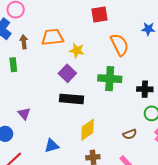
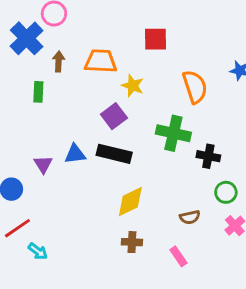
red square: (99, 14) -> (156, 39), moved
black cross: (145, 89) -> (208, 156), moved
blue triangle: (52, 146) -> (75, 154), moved

